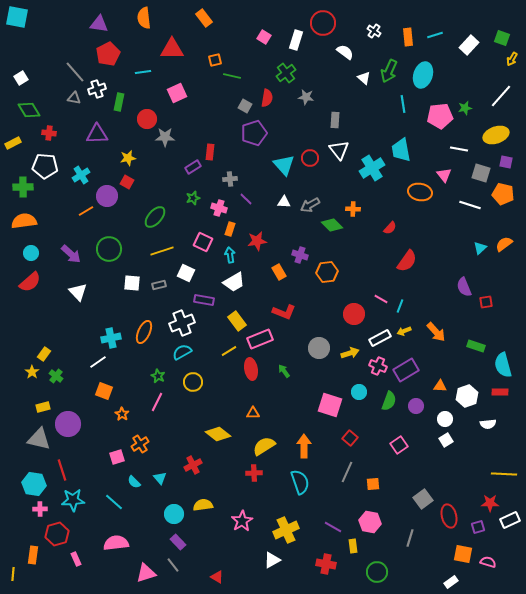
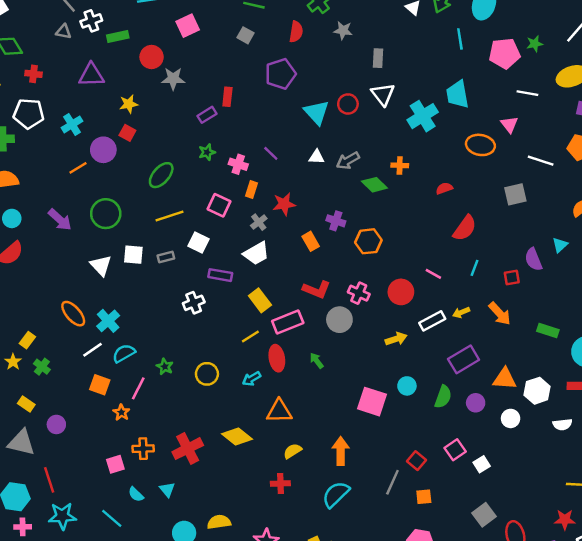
green rectangle: (119, 102) -> (118, 37), turned 66
gray square: (245, 106) -> (245, 35), moved
gray square: (481, 173) -> (515, 194), moved, turned -30
gray cross: (230, 179) -> (259, 222), moved, turned -32
red semicircle: (390, 228) -> (444, 188), turned -152
cyan triangle: (480, 248) -> (560, 245), moved
cyan arrow: (230, 255) -> (252, 379), moved, turned -112
white triangle: (78, 292) -> (101, 265), moved
red square: (486, 302) -> (512, 277), moved
cyan line: (400, 306) -> (474, 268), moved
white cross: (182, 323) -> (194, 303), size x0.7
orange ellipse: (144, 332) -> (73, 314), moved, turned -65
cyan cross: (111, 338) -> (108, 321), turned -30
gray circle: (319, 348) -> (339, 320), moved
cyan semicircle: (182, 352) -> (124, 353), moved
pink cross: (378, 366) -> (359, 293), moved
orange triangle: (440, 386) -> (505, 379), size x1.5
pink line: (157, 402) -> (138, 388), moved
yellow rectangle: (43, 407) -> (26, 404), turned 48
orange triangle: (253, 413) -> (279, 411), size x1.6
purple circle: (68, 424) -> (56, 424), size x0.6
red square: (350, 438) -> (417, 461), moved
white square: (446, 440) -> (482, 464), moved
orange cross: (140, 444) -> (143, 449), turned 30
yellow semicircle: (264, 446) -> (292, 451), size x0.7
red cross: (193, 465) -> (188, 449), moved, size x1.4
cyan semicircle: (300, 482) -> (336, 494), turned -115

